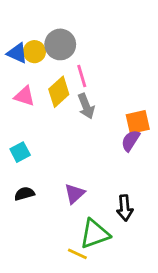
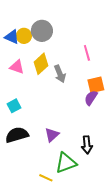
pink line: (82, 76) -> (87, 53), moved
black semicircle: (24, 194) -> (17, 135), size x1.6
yellow line: (77, 254) -> (46, 178), moved

